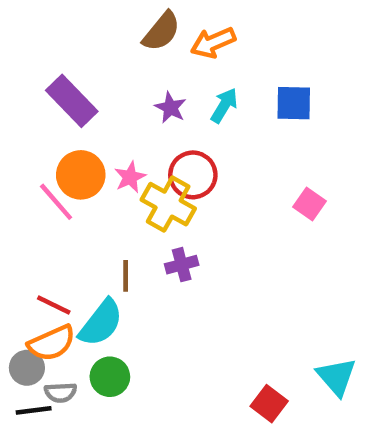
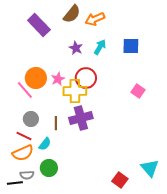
purple rectangle: (72, 101) -> (39, 25), moved
yellow cross: (168, 204) -> (75, 91), turned -30
purple cross: (182, 265) -> (81, 118), size x1.6
cyan semicircle: (101, 323) -> (45, 144), size x0.6
gray circle: (27, 368) -> (31, 119), moved

